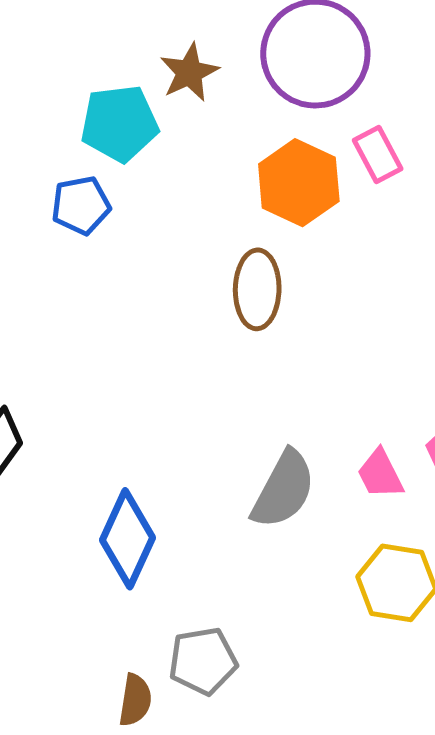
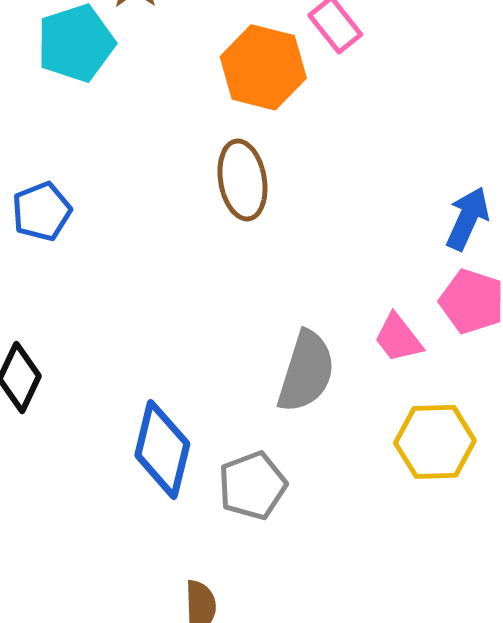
blue pentagon: (81, 205) -> (42, 211), moved
gray pentagon: (203, 661) -> (252, 486), moved

